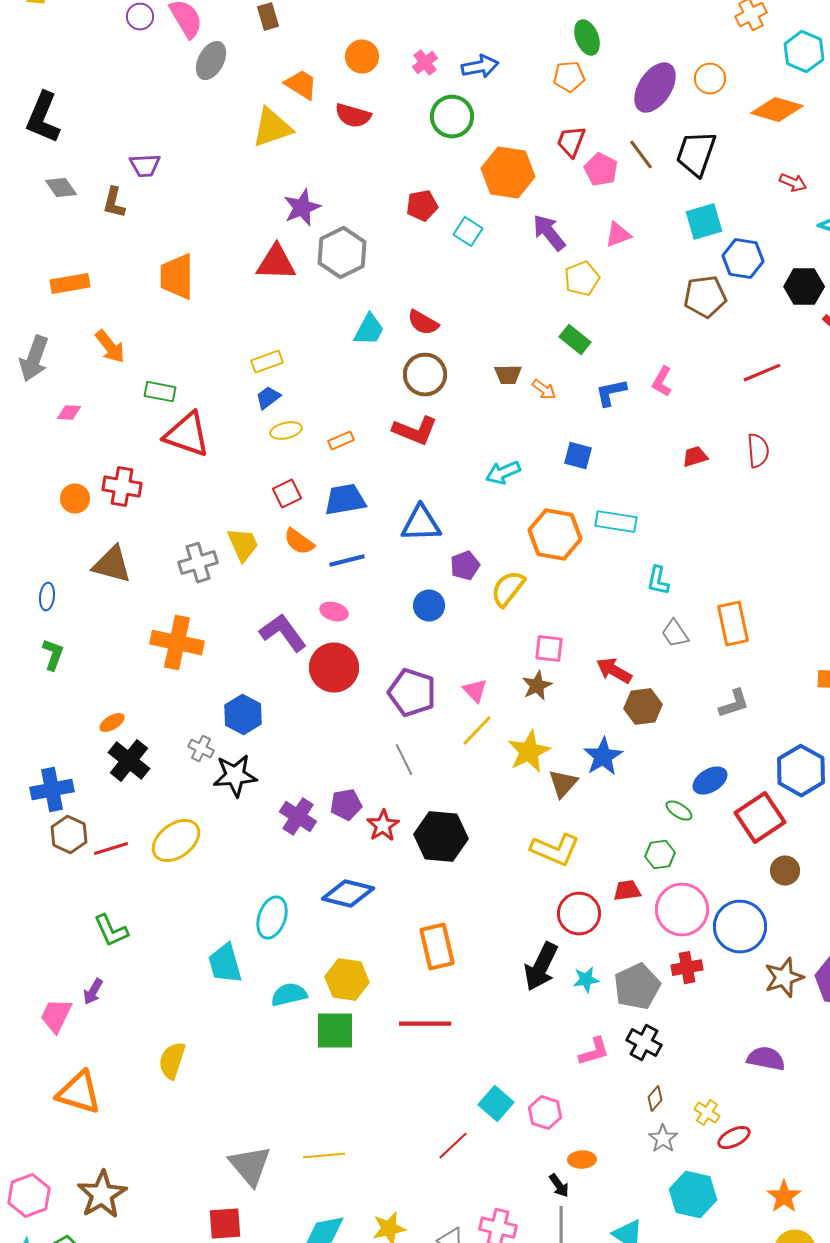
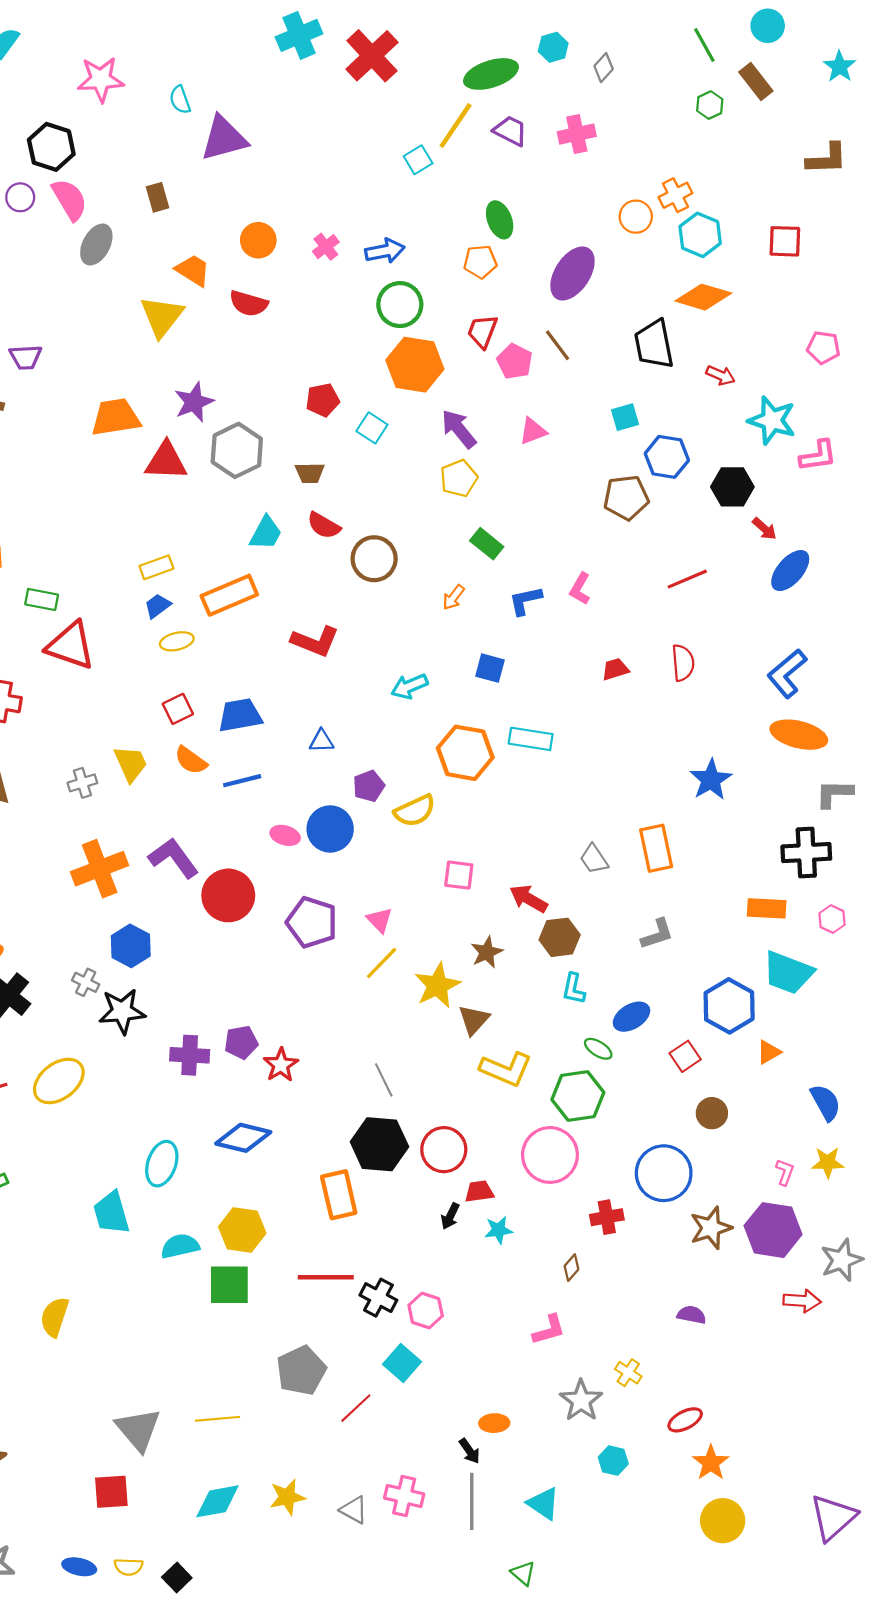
cyan hexagon: (804, 52) -> (700, 235), moved
orange circle: (710, 79) -> (636, 217), moved
green circle: (452, 117) -> (400, 305), moved
yellow triangle: (272, 128) -> (162, 316), turned -33
black trapezoid: (696, 154) -> (654, 344), moved, turned -30
cyan square: (704, 222) -> (625, 417), size x0.7
orange trapezoid: (177, 277) -> (116, 417), moved, turned 81
yellow pentagon: (582, 279) -> (459, 478), moved
brown circle: (425, 375) -> (374, 559), moved
brown trapezoid: (508, 375) -> (310, 473), moved
orange arrow: (544, 390) -> (453, 597), turned 90
orange rectangle: (341, 441) -> (229, 595), moved, size x2.0
blue triangle: (421, 524) -> (322, 741), size x0.6
gray cross: (198, 563) -> (82, 783), size x0.7
cyan L-shape: (658, 581) -> (574, 989), moved
yellow semicircle: (508, 589) -> (415, 811), turned -153
blue circle: (429, 606) -> (330, 829), size x1.4
pink ellipse: (334, 612) -> (285, 835), moved
orange cross: (177, 643) -> (100, 869), moved, turned -33
brown star: (537, 686) -> (487, 952), moved
blue star: (603, 757) -> (711, 780), moved
gray line: (404, 760) -> (384, 1080), moved
purple cross: (298, 817) -> (190, 1055), turned -30
red square: (760, 818) -> (685, 1056), size x0.6
black hexagon: (441, 837) -> (379, 1144), moved
yellow L-shape: (555, 850) -> (506, 1069), moved
green hexagon: (660, 855) -> (578, 1096), size x1.6
red trapezoid: (627, 891) -> (479, 1191), moved
pink circle: (682, 910) -> (550, 1155), moved
red circle: (579, 914) -> (444, 1150), moved
black arrow: (541, 967) -> (450, 1216), size x0.5
gray pentagon: (637, 987) -> (301, 1371), moved
black cross: (644, 1043) -> (378, 1298), moved
pink L-shape: (594, 1052) -> (549, 1330), moved
purple semicircle: (766, 1059) -> (692, 1315), size x0.7
brown diamond: (655, 1099) -> (571, 1268), moved
pink hexagon: (545, 1113) -> (426, 1310), moved
red ellipse: (734, 1138) -> (685, 1420), moved
gray star: (663, 1139) -> (581, 1401), size x1.4
cyan hexagon: (693, 1195) -> (613, 1461), size x0.6

